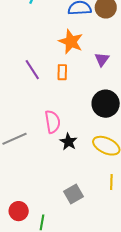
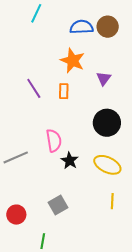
gray square: (74, 194) -> (58, 205), moved
red circle: (19, 211) -> (16, 215), moved

